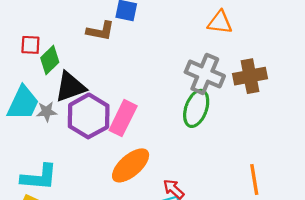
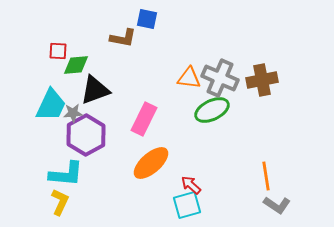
orange triangle: (220, 22) -> (189, 78), moved
green diamond: (50, 60) -> (76, 65), turned 40
green ellipse: (196, 108) -> (212, 110), turned 44
purple hexagon: (89, 116) -> (86, 135), moved

